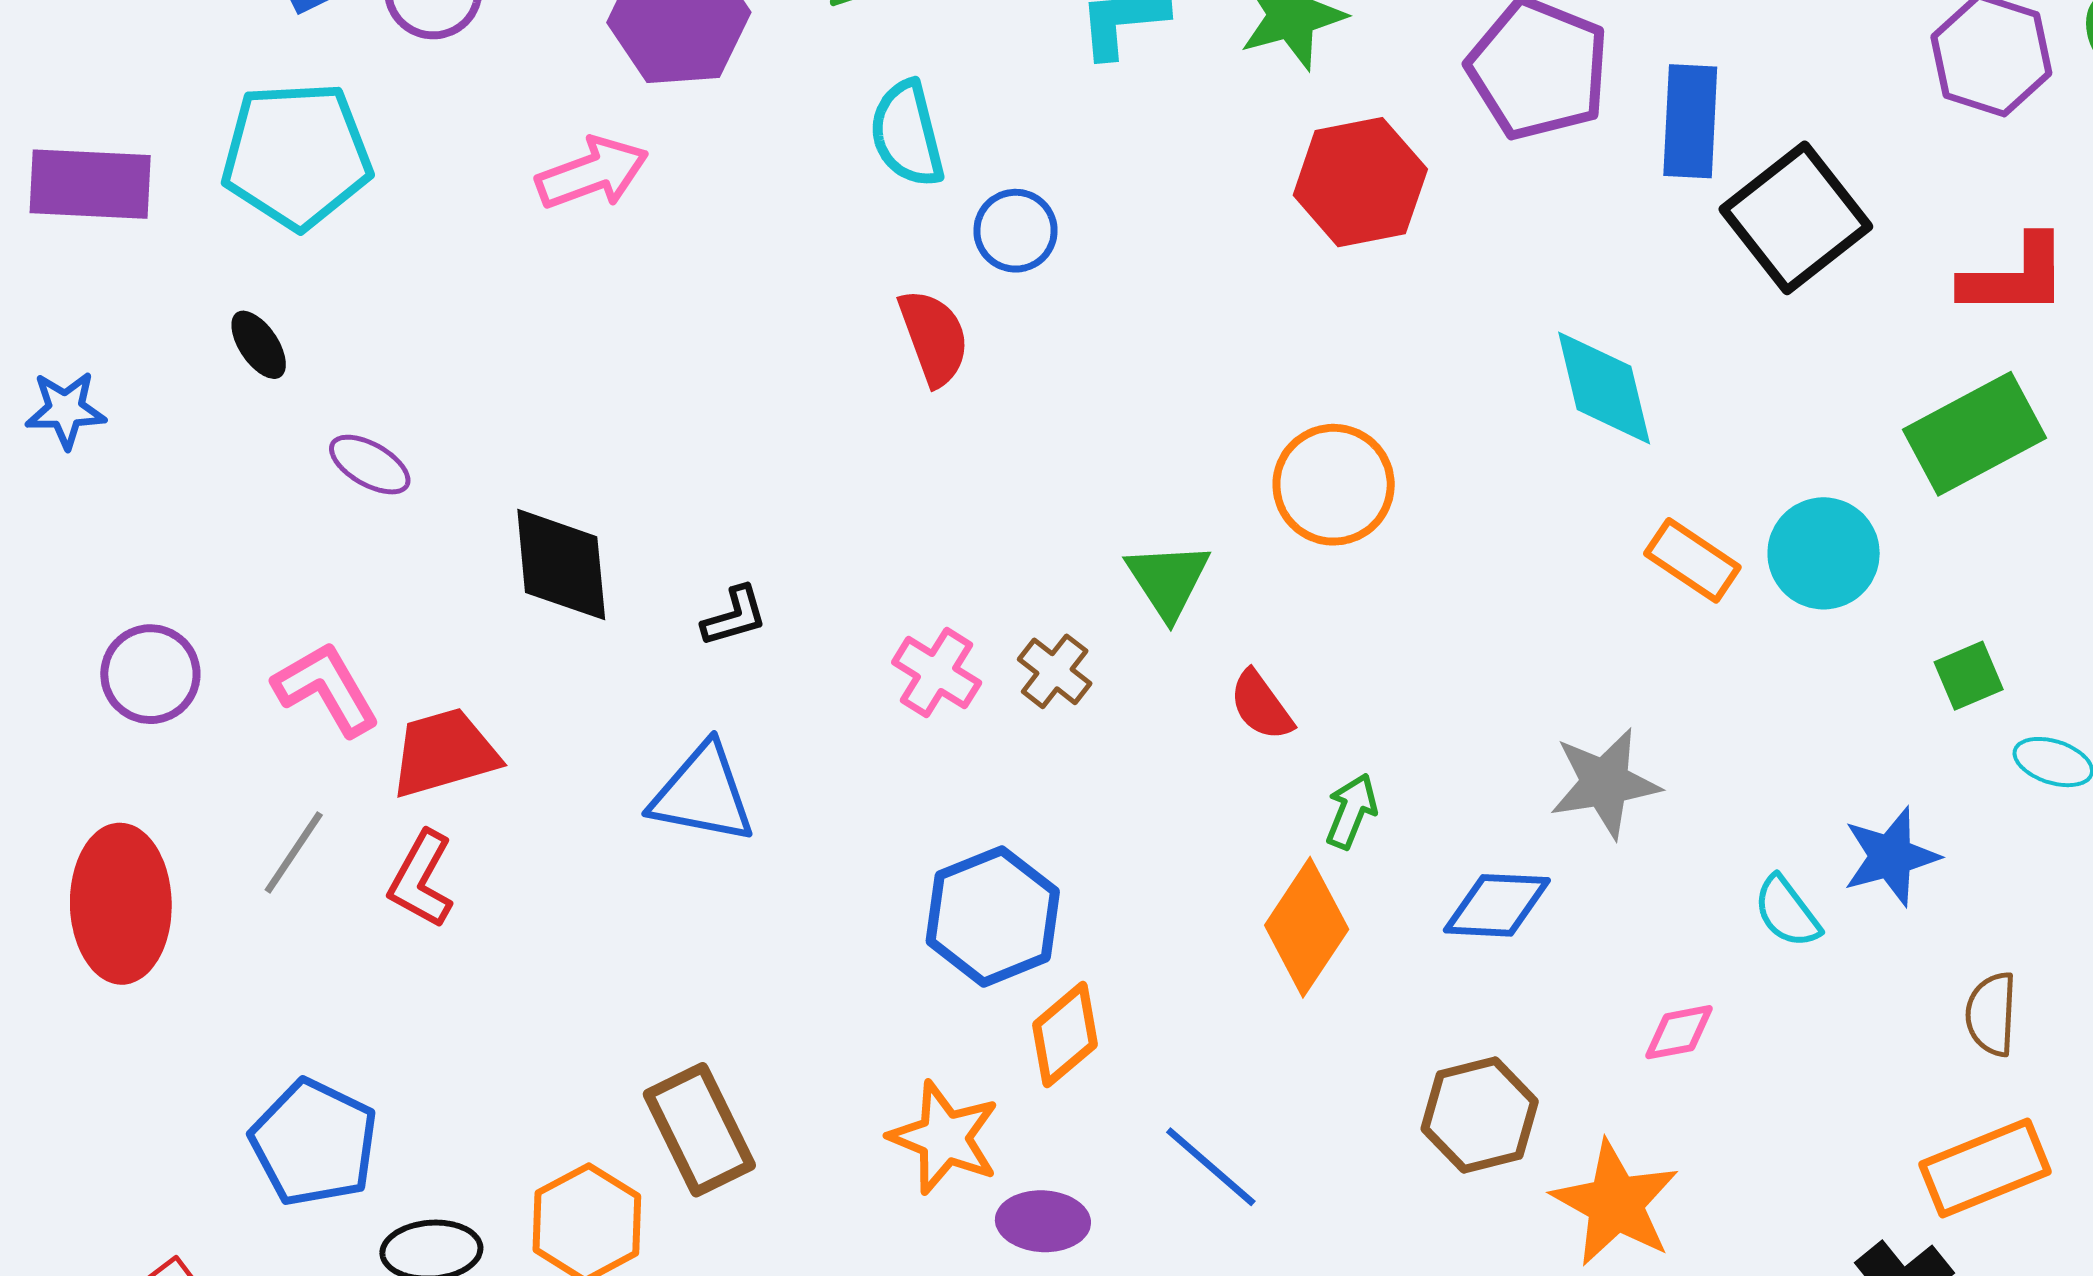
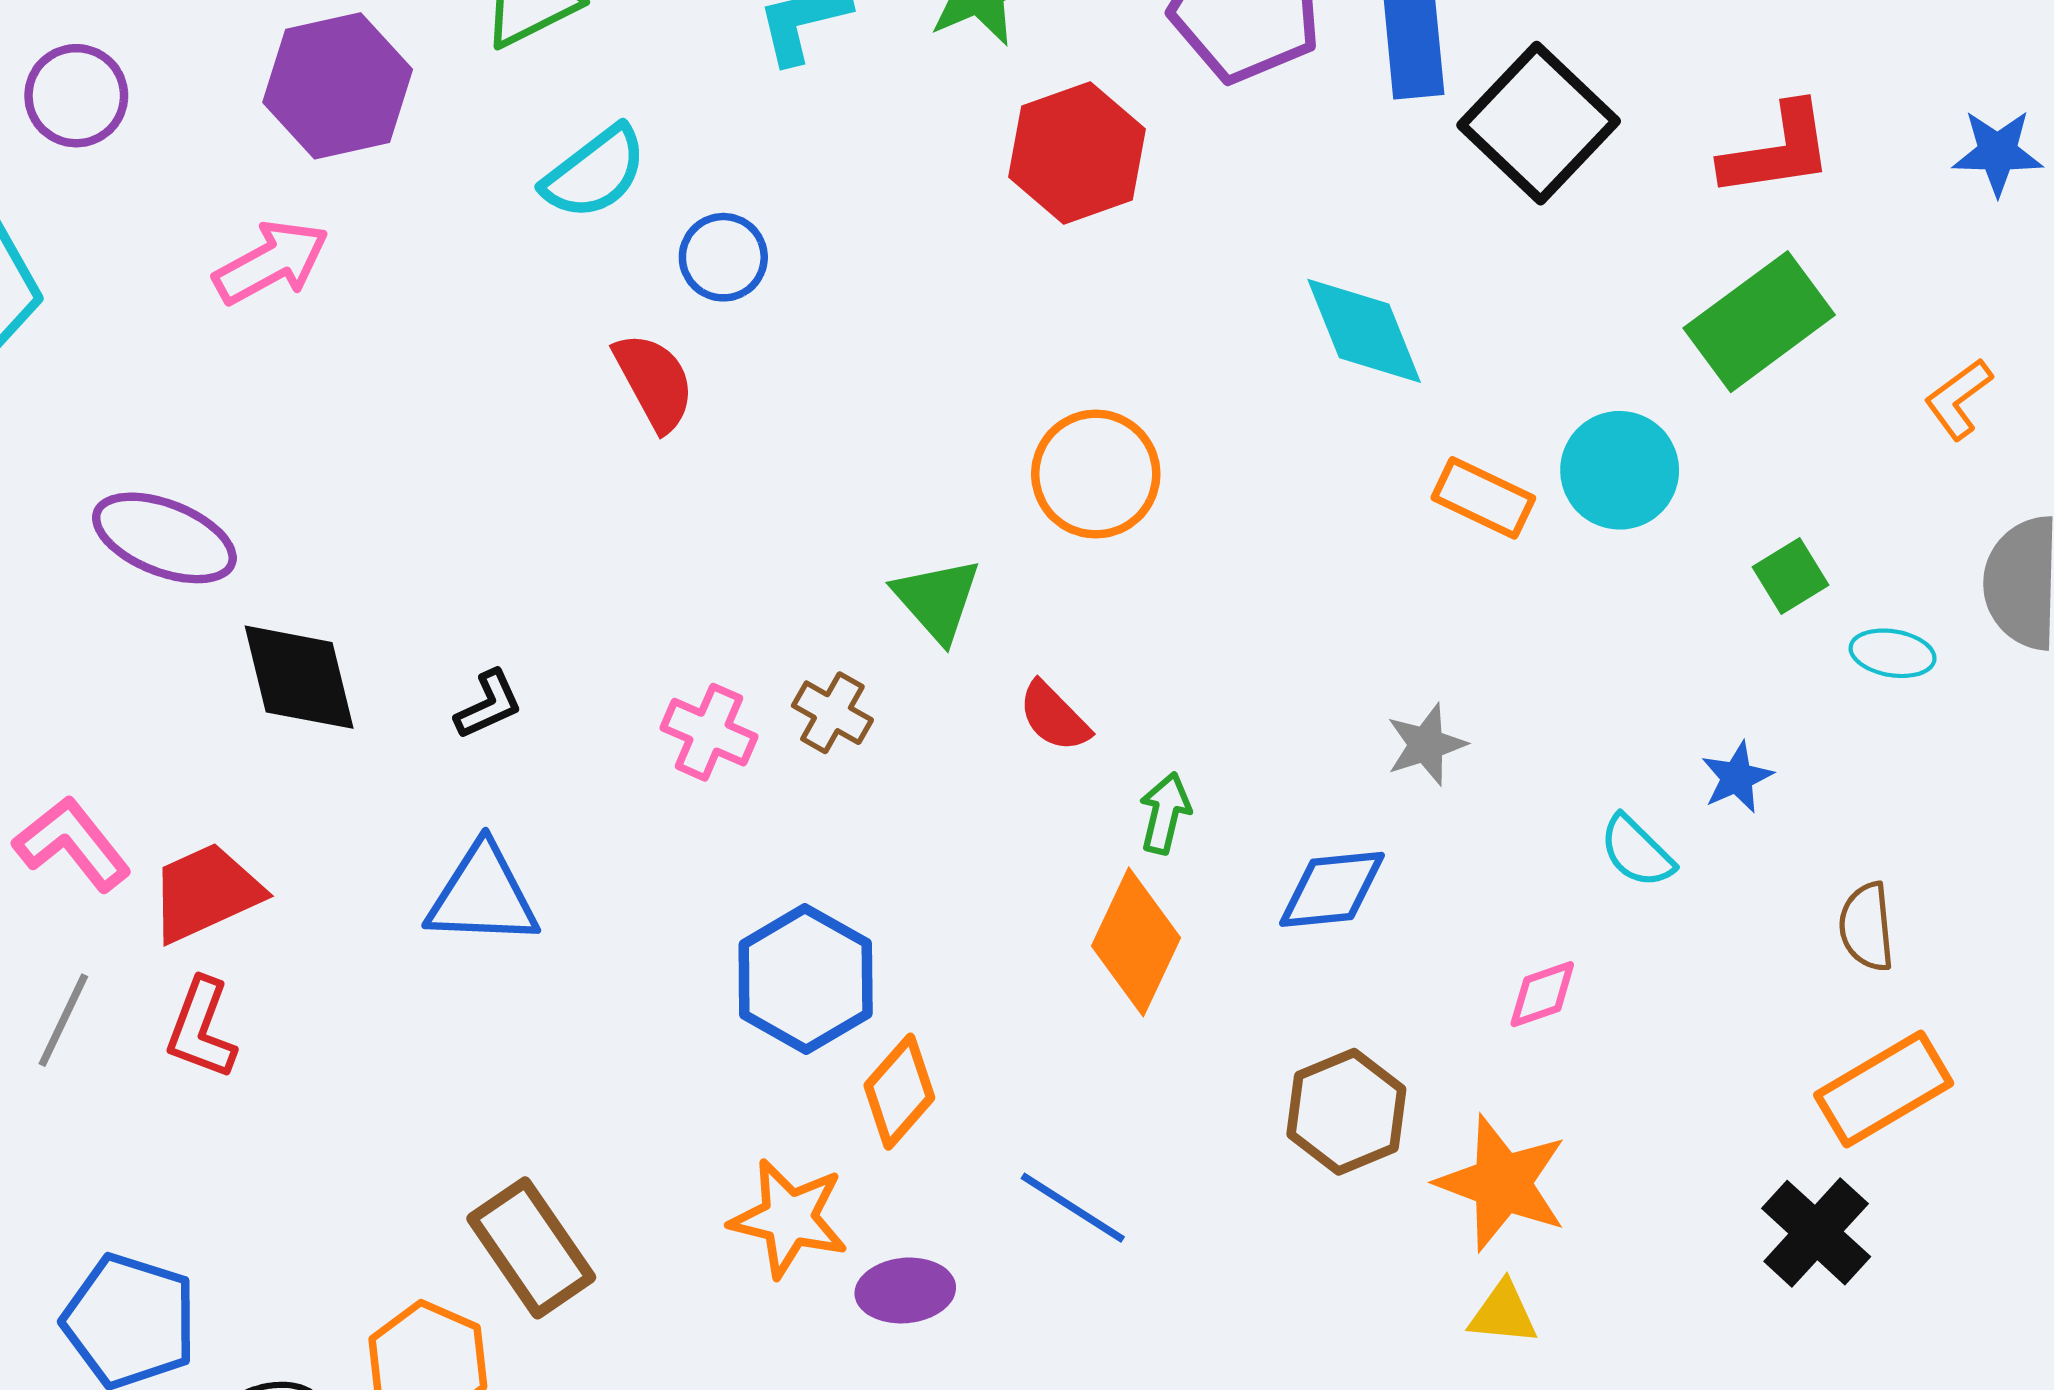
cyan semicircle: (907, 134) -> (595, 173), turned -105
purple ellipse: (370, 465) -> (164, 538), moved, size x1.6
gray star: (1605, 783) -> (1426, 745), size x0.7
blue star: (1891, 856) -> (1737, 777), size x0.7

